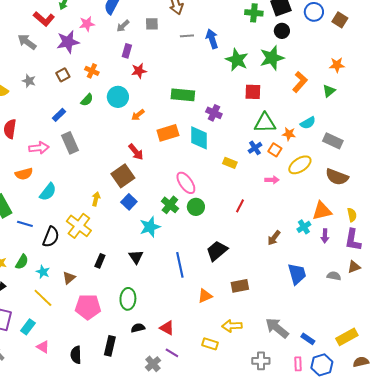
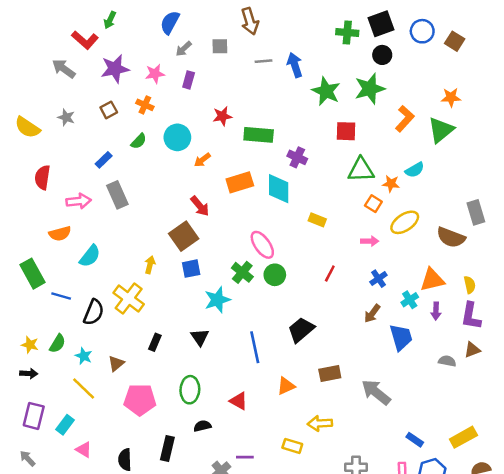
pink star: (87, 24) -> (155, 74), moved
red star: (139, 71) -> (222, 116), moved
green triangle: (329, 91) -> (441, 130), size x1.6
gray rectangle: (333, 141) -> (476, 212), moved, turned 48
blue cross: (255, 148) -> (378, 279), moved
blue square: (129, 202) -> (191, 269), turned 35
blue trapezoid: (297, 274) -> (401, 337), moved
red triangle: (167, 328) -> (239, 401), moved
gray arrow: (277, 328) -> (376, 392), moved
purple line: (172, 353) -> (245, 457), turned -32

